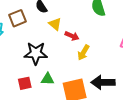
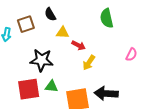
yellow triangle: (55, 24) -> (63, 33), turned -40
red square: (25, 83) -> (29, 89), size x1.6

